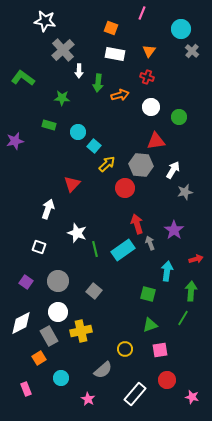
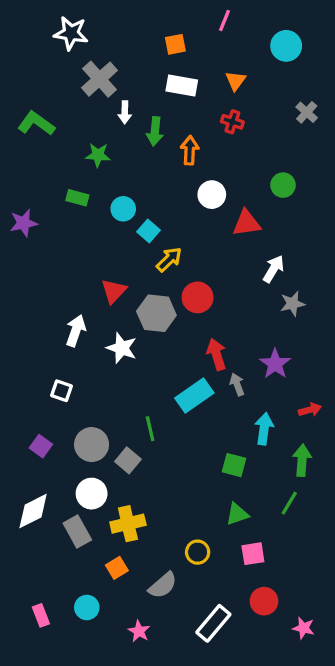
orange square: (111, 28) -> (175, 44), turned -32
gray cross: (192, 51) -> (307, 112), moved
orange arrow: (120, 95) -> (190, 150), turned -72
white circle: (151, 107) -> (212, 195), moved
gray hexagon: (141, 165) -> (156, 313), moved
white star: (77, 233) -> (122, 348), moved
green line: (95, 249) -> (150, 429), moved
gray square: (94, 291) -> (128, 460), moved
orange square: (39, 358) -> (117, 568), moved
cyan circle: (61, 378) -> (87, 607), moved

